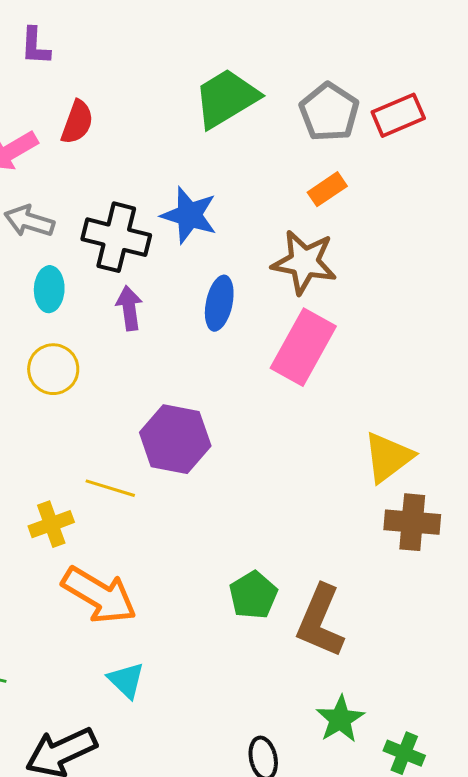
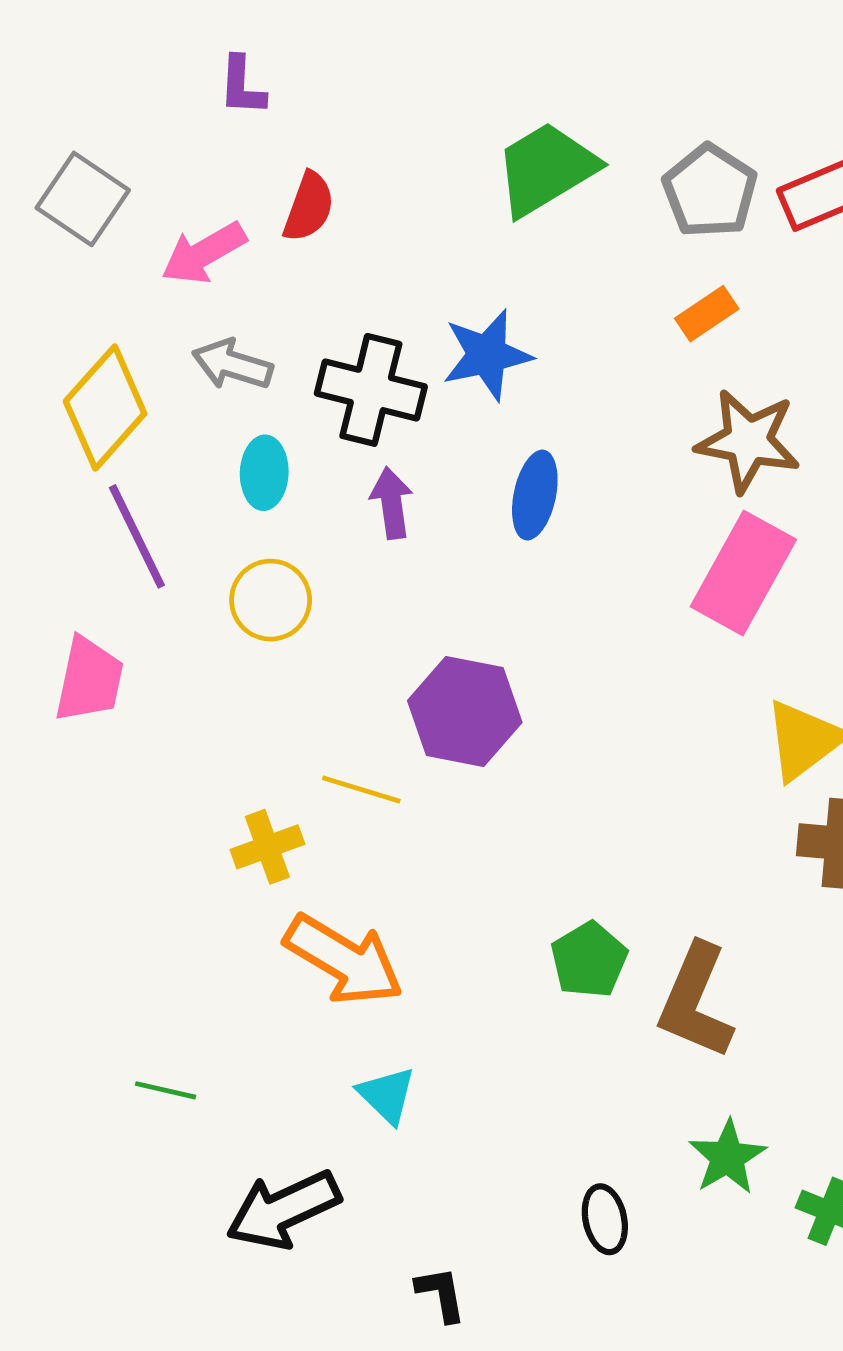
blue star: (189, 215) -> (487, 355), turned -30
brown star: (304, 262) -> (748, 441), moved
pink rectangle: (303, 347) -> (743, 573), moved

